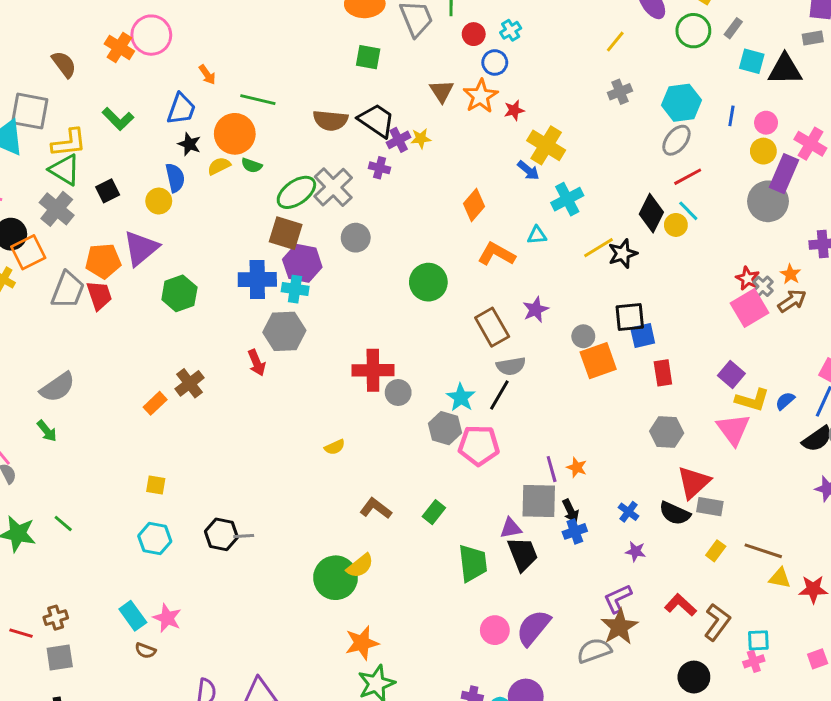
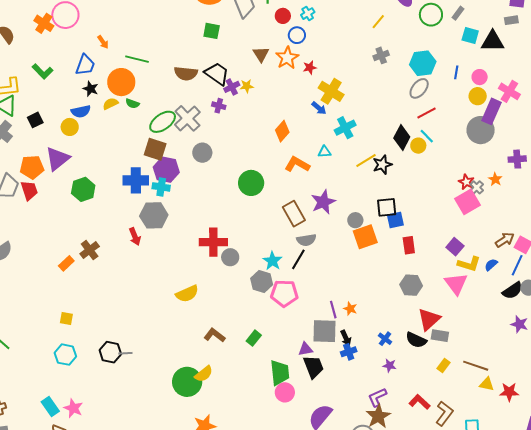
blue semicircle: (175, 178) -> (81, 111), turned 90
brown arrow: (792, 301) -> (505, 240), moved
purple star: (536, 310) -> (323, 202), size x1.4
yellow semicircle: (335, 447) -> (187, 294), size x1.6
pink circle: (495, 630) -> (285, 392), moved

